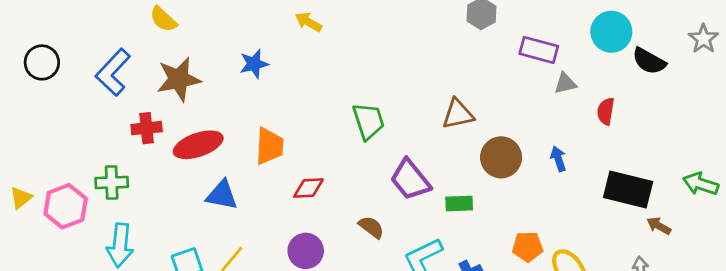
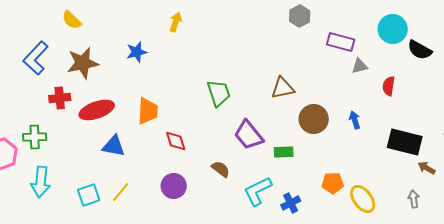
yellow arrow: (308, 22) -> (176, 22), turned 78
red diamond: (308, 188) -> (176, 141), turned 75

